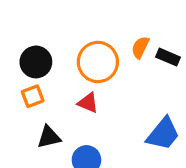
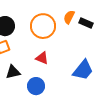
red triangle: (88, 103) -> (42, 58), moved

